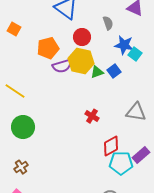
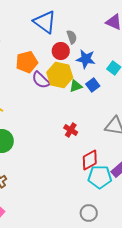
gray semicircle: (108, 23) -> (72, 37), moved
blue star: (124, 45) -> (86, 59), moved
purple semicircle: (62, 66) -> (41, 80), turned 60

